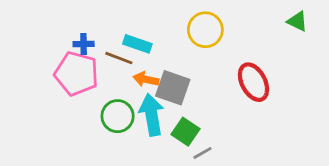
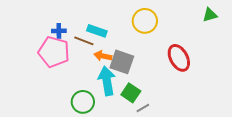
green triangle: (297, 21) -> (210, 15), turned -42
green circle: (118, 116) -> (83, 102), moved

